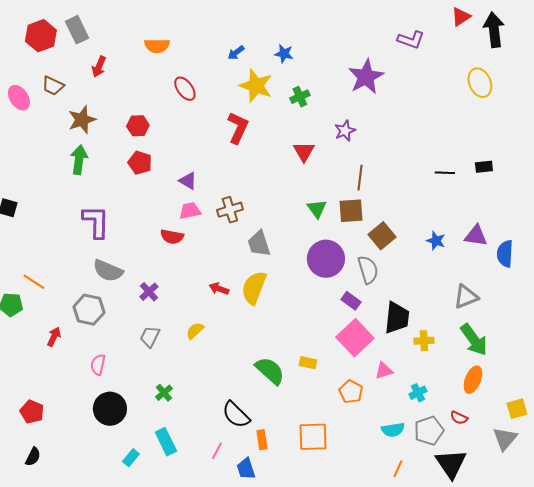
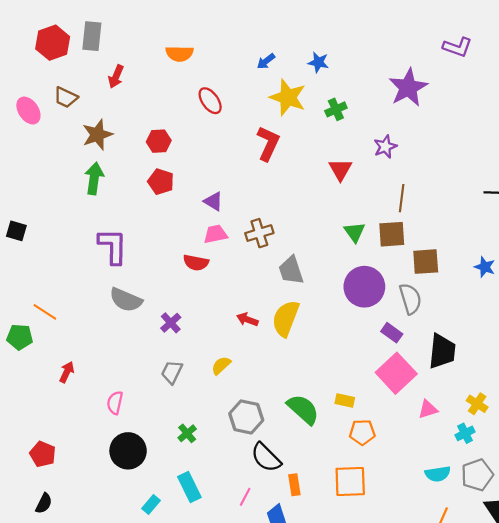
gray rectangle: (77, 30) -> (92, 36), turned 32
brown square: (382, 236) -> (426, 262), turned 36
gray hexagon: (89, 310) -> (246, 417), moved
yellow cross: (424, 341) -> (477, 404), moved, turned 36
orange pentagon: (351, 392) -> (362, 432), moved, turned -30

